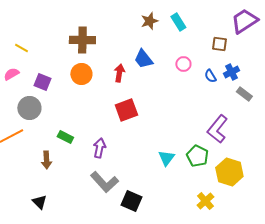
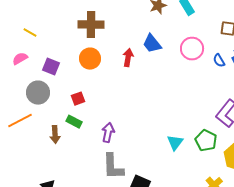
pink circle: (183, 64) -> (192, 49), size x1.5
red square: (126, 110) -> (78, 99), moved, size x0.6
brown arrow: (46, 160) -> (55, 135), moved
gray L-shape: (104, 182) -> (113, 167), turned 40

